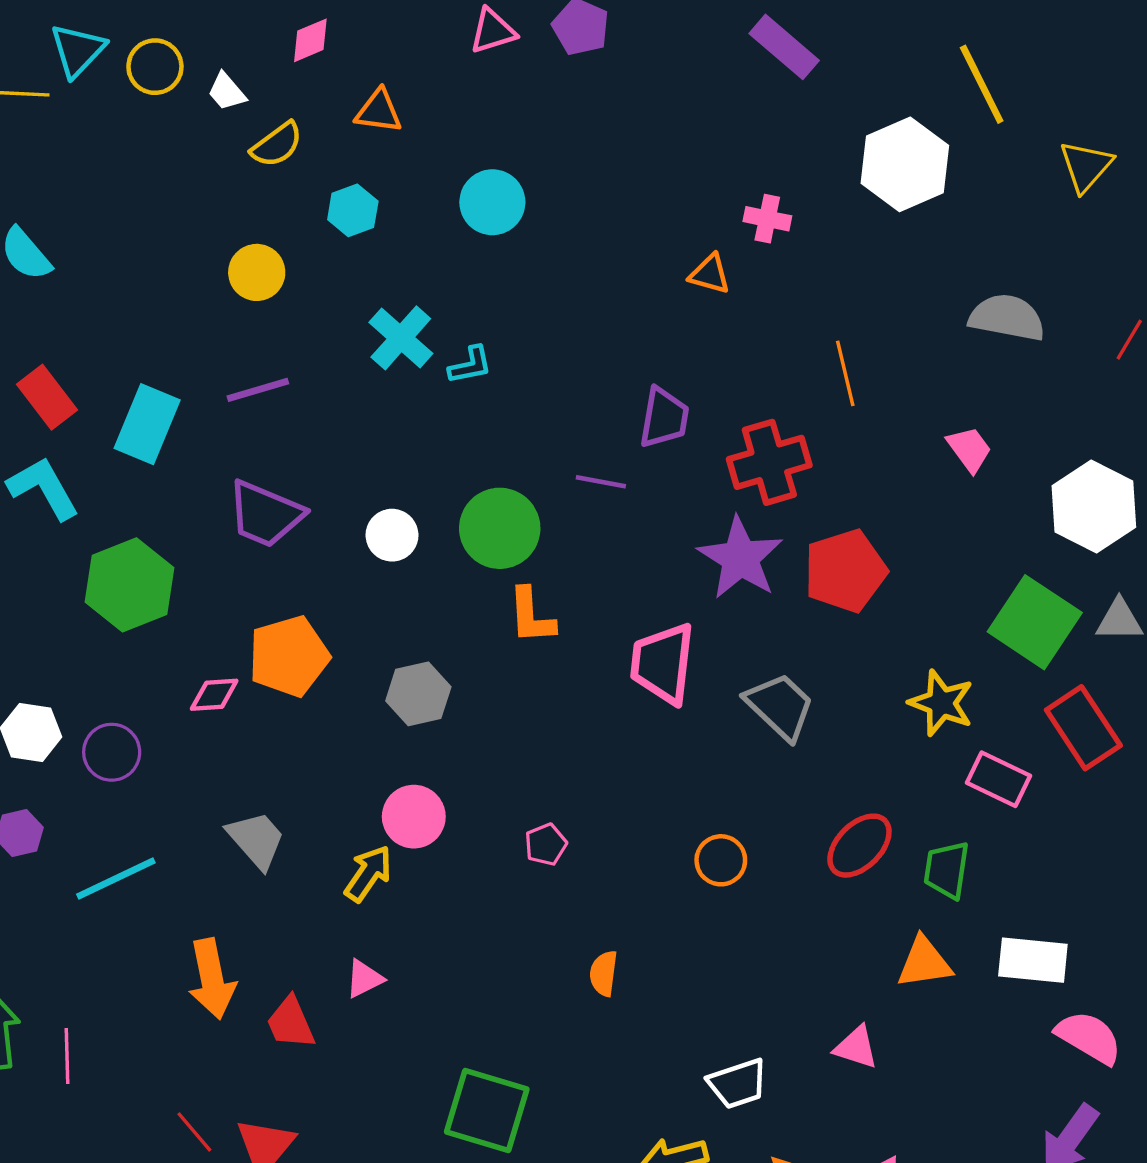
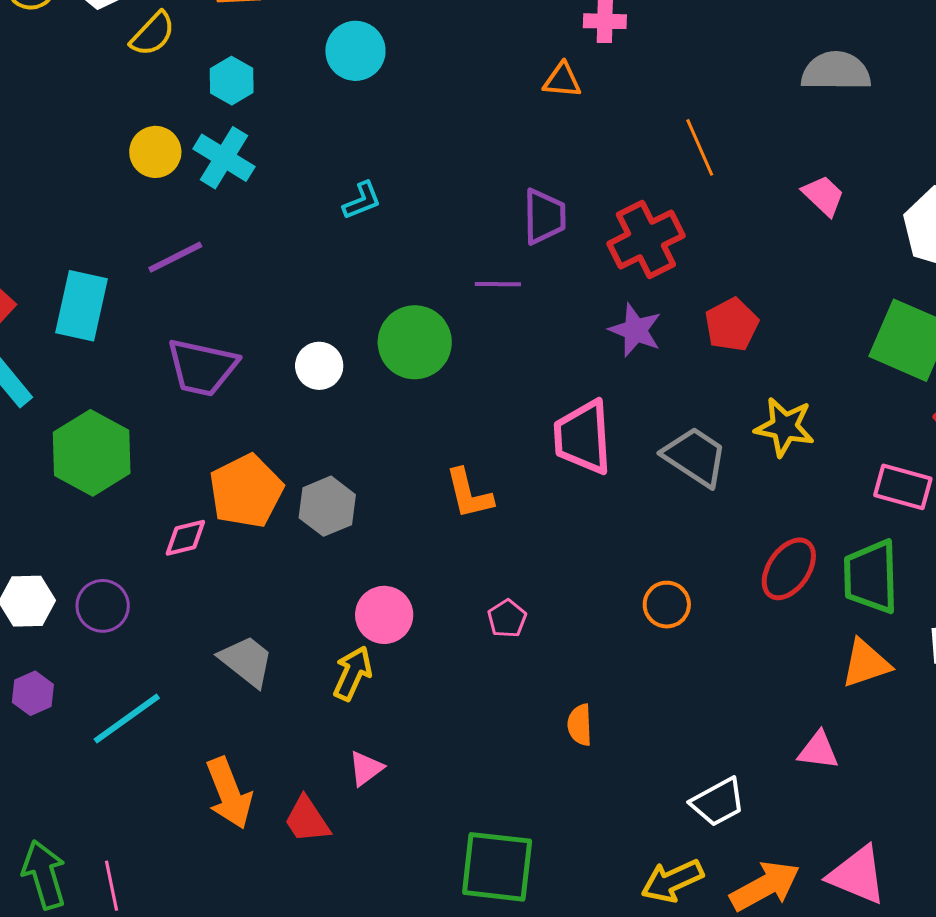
cyan cross: (401, 338) -> (224, 158), moved
purple star: (740, 558) -> (635, 330), size x0.7
red pentagon: (845, 571) -> (732, 325), size x0.7
orange L-shape: (531, 616) -> (469, 494), moved
gray hexagon: (418, 694) -> (327, 506), moved
yellow star: (941, 703) -> (785, 427), moved
green trapezoid: (947, 870) -> (871, 577), size x1.4

